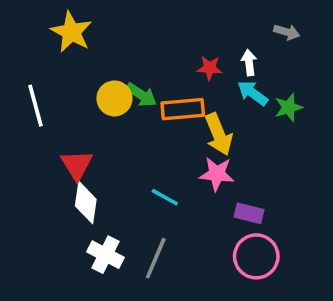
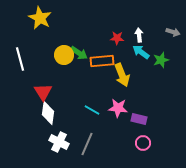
gray arrow: (287, 32) -> (173, 32), moved
pink star: (217, 174) -> (118, 108), moved
pink circle: (256, 256) -> (143, 143), size x0.6

